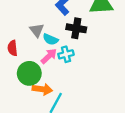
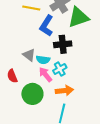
pink arrow: (49, 56) -> (45, 75), turned -70
orange arrow: (42, 89) -> (64, 91), moved

